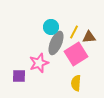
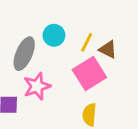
brown triangle: (89, 37) -> (108, 49), turned 32
gray ellipse: (56, 43) -> (24, 54), moved

